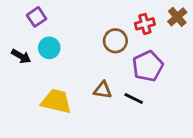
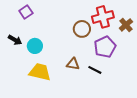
brown cross: (177, 17) -> (126, 25), moved
red cross: (145, 24) -> (103, 17), size x1.5
cyan circle: (49, 48) -> (35, 46), moved

